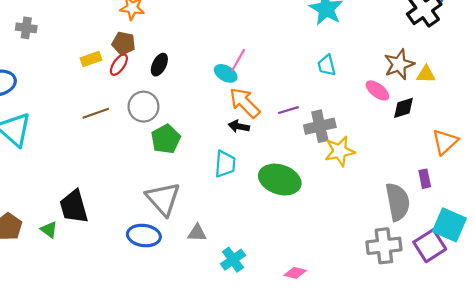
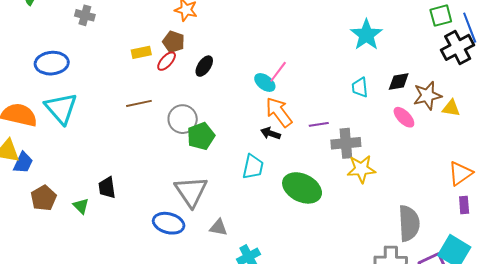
gray circle: (143, 107) -> (183, 119), moved
black diamond: (403, 108) -> (399, 81), moved
purple rectangle: (425, 179) -> (464, 205), moved
black trapezoid: (74, 207) -> (107, 188), size x0.7

